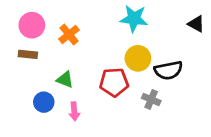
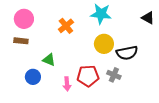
orange cross: (69, 34) -> (66, 26), moved
red pentagon: (114, 82) -> (88, 76), moved
pink arrow: (74, 111) -> (67, 84), moved

